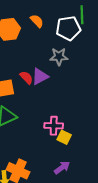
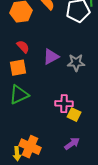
gray star: (59, 57) -> (76, 63), moved
red semicircle: (26, 78) -> (23, 47), moved

